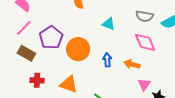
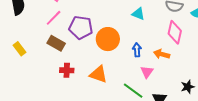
purple pentagon: (51, 38) -> (81, 27), turned -30
pink diamond: (145, 42) -> (175, 32), turned 35
pink triangle: (144, 84) -> (147, 72), moved

